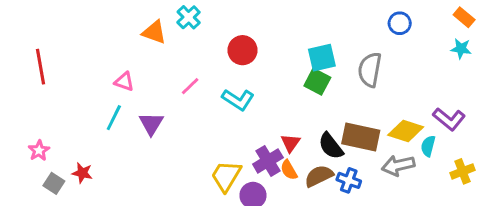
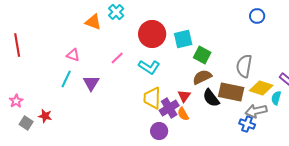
red circle: (243, 50) -> (152, 34), size x1.4
cyan square: (322, 58) -> (183, 39), moved
gray semicircle: (370, 70) -> (244, 66), moved
yellow trapezoid: (226, 176) -> (152, 98), moved, turned -30
brown semicircle: (319, 176) -> (202, 77), moved
blue cross: (349, 180) -> (247, 124), moved

